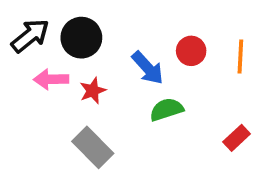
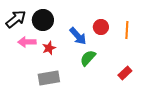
green semicircle: (167, 110) -> (88, 58), turned -30
gray rectangle: (93, 147) -> (49, 78), turned -55

